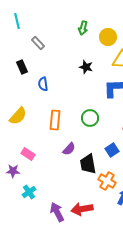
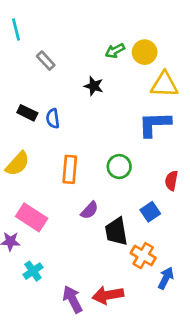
green arrow: (83, 28) -> (115, 51), moved, turned 48
black rectangle: (22, 67) -> (27, 113), moved, turned -40
black star: (86, 67) -> (94, 86), moved
pink rectangle: (28, 154) -> (32, 217), size x1.5

